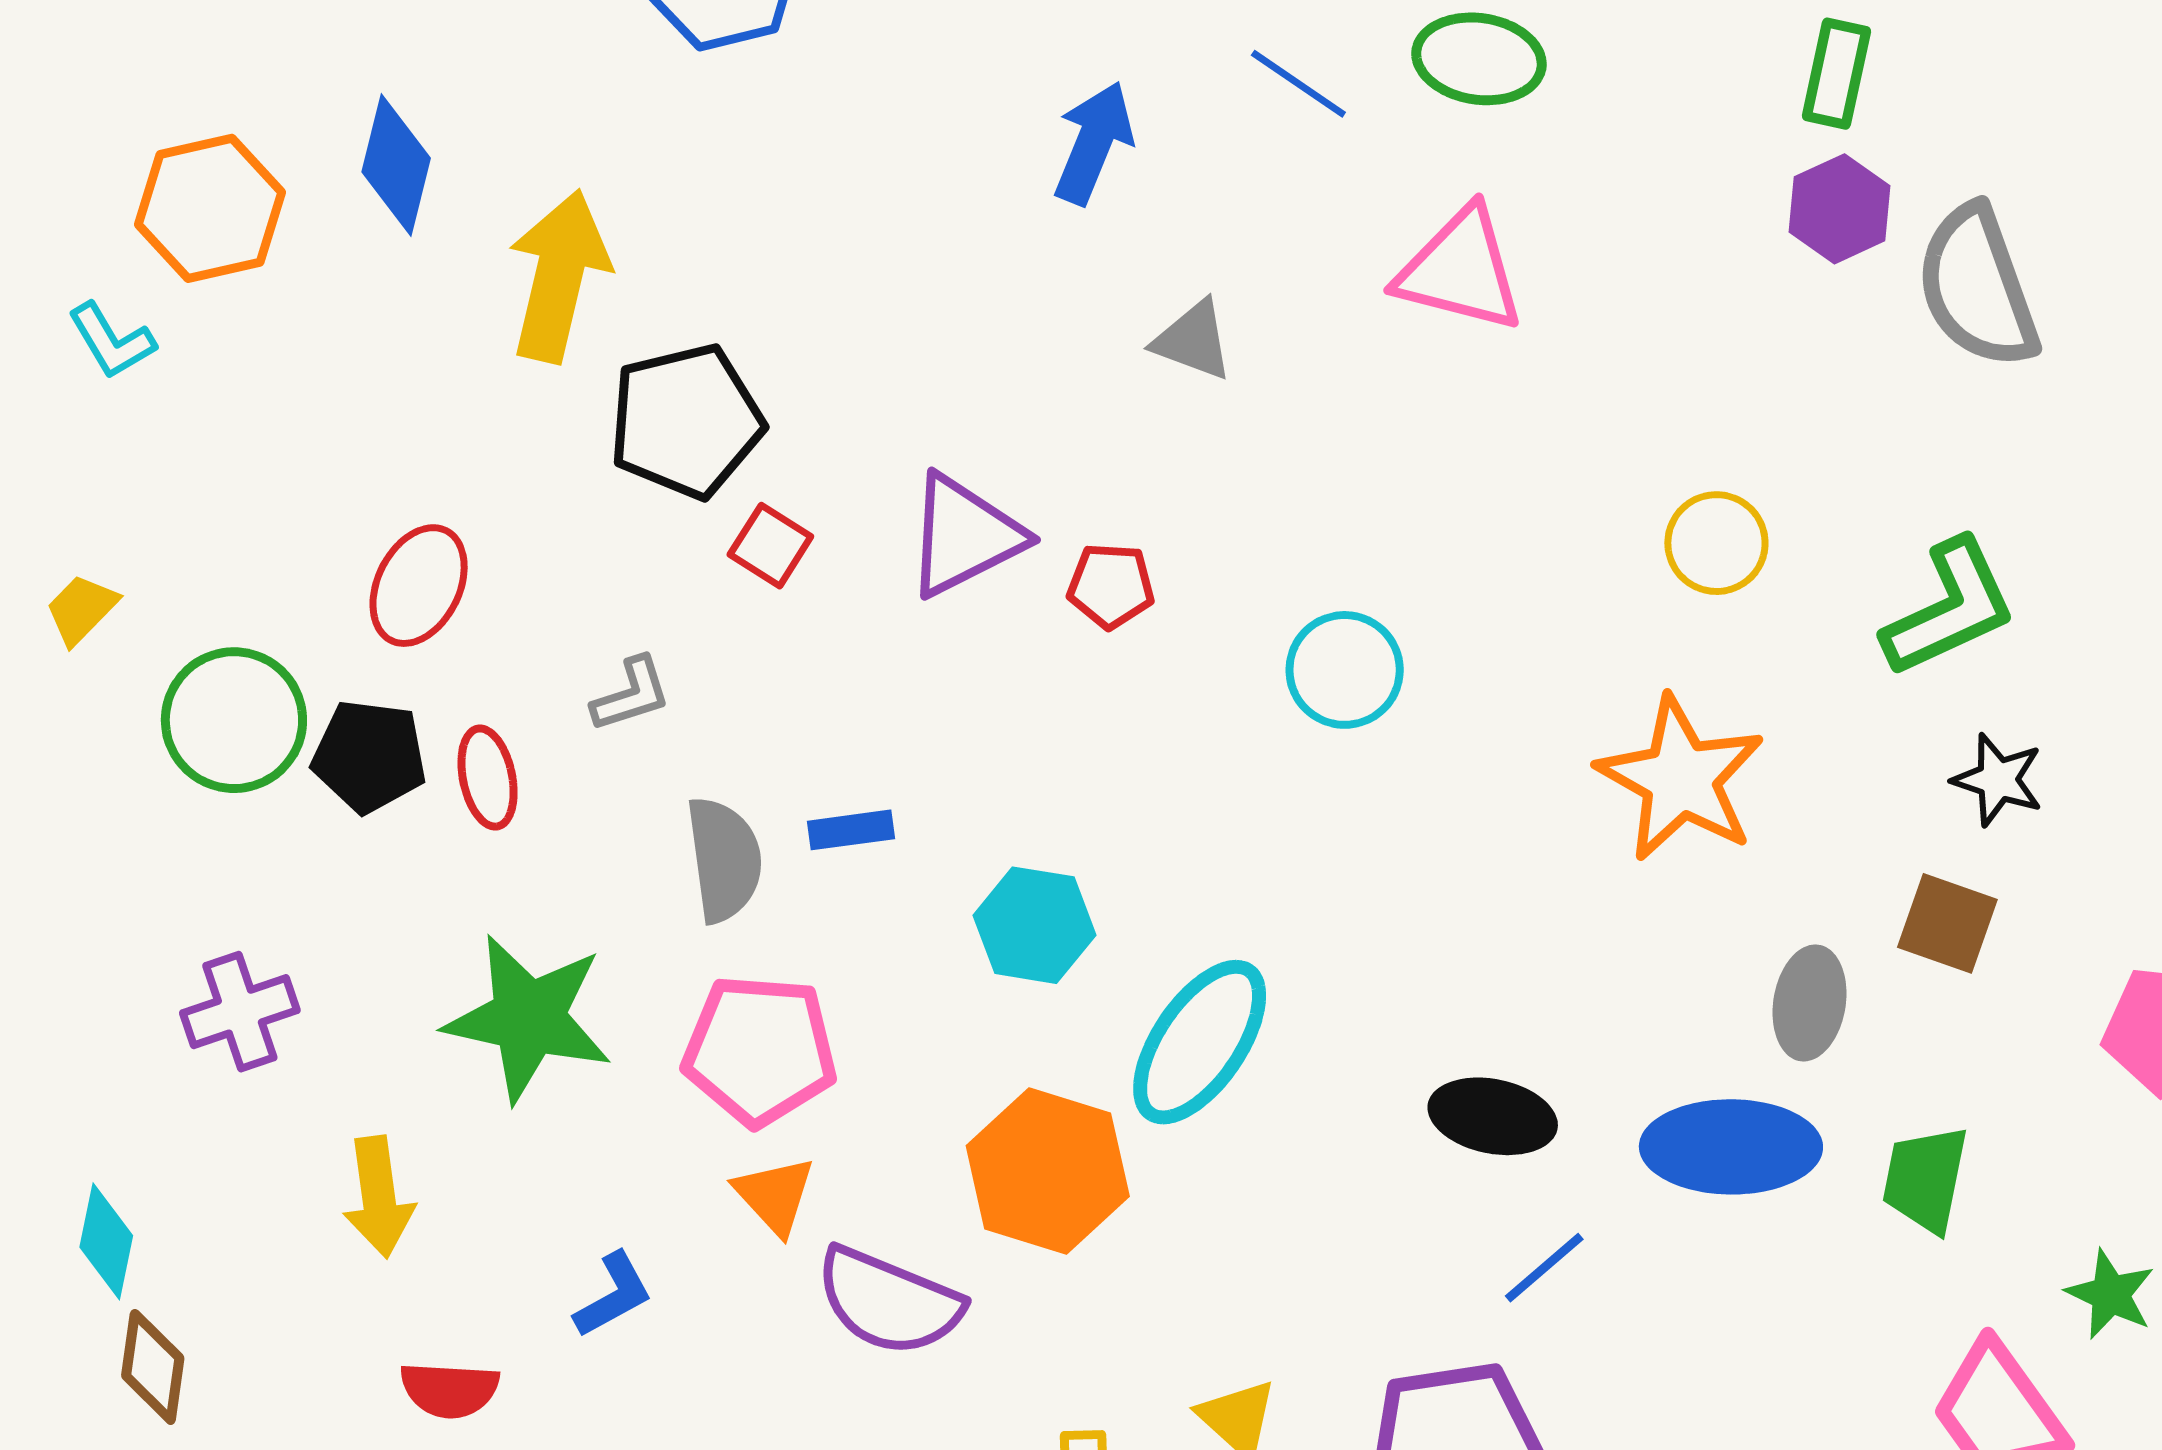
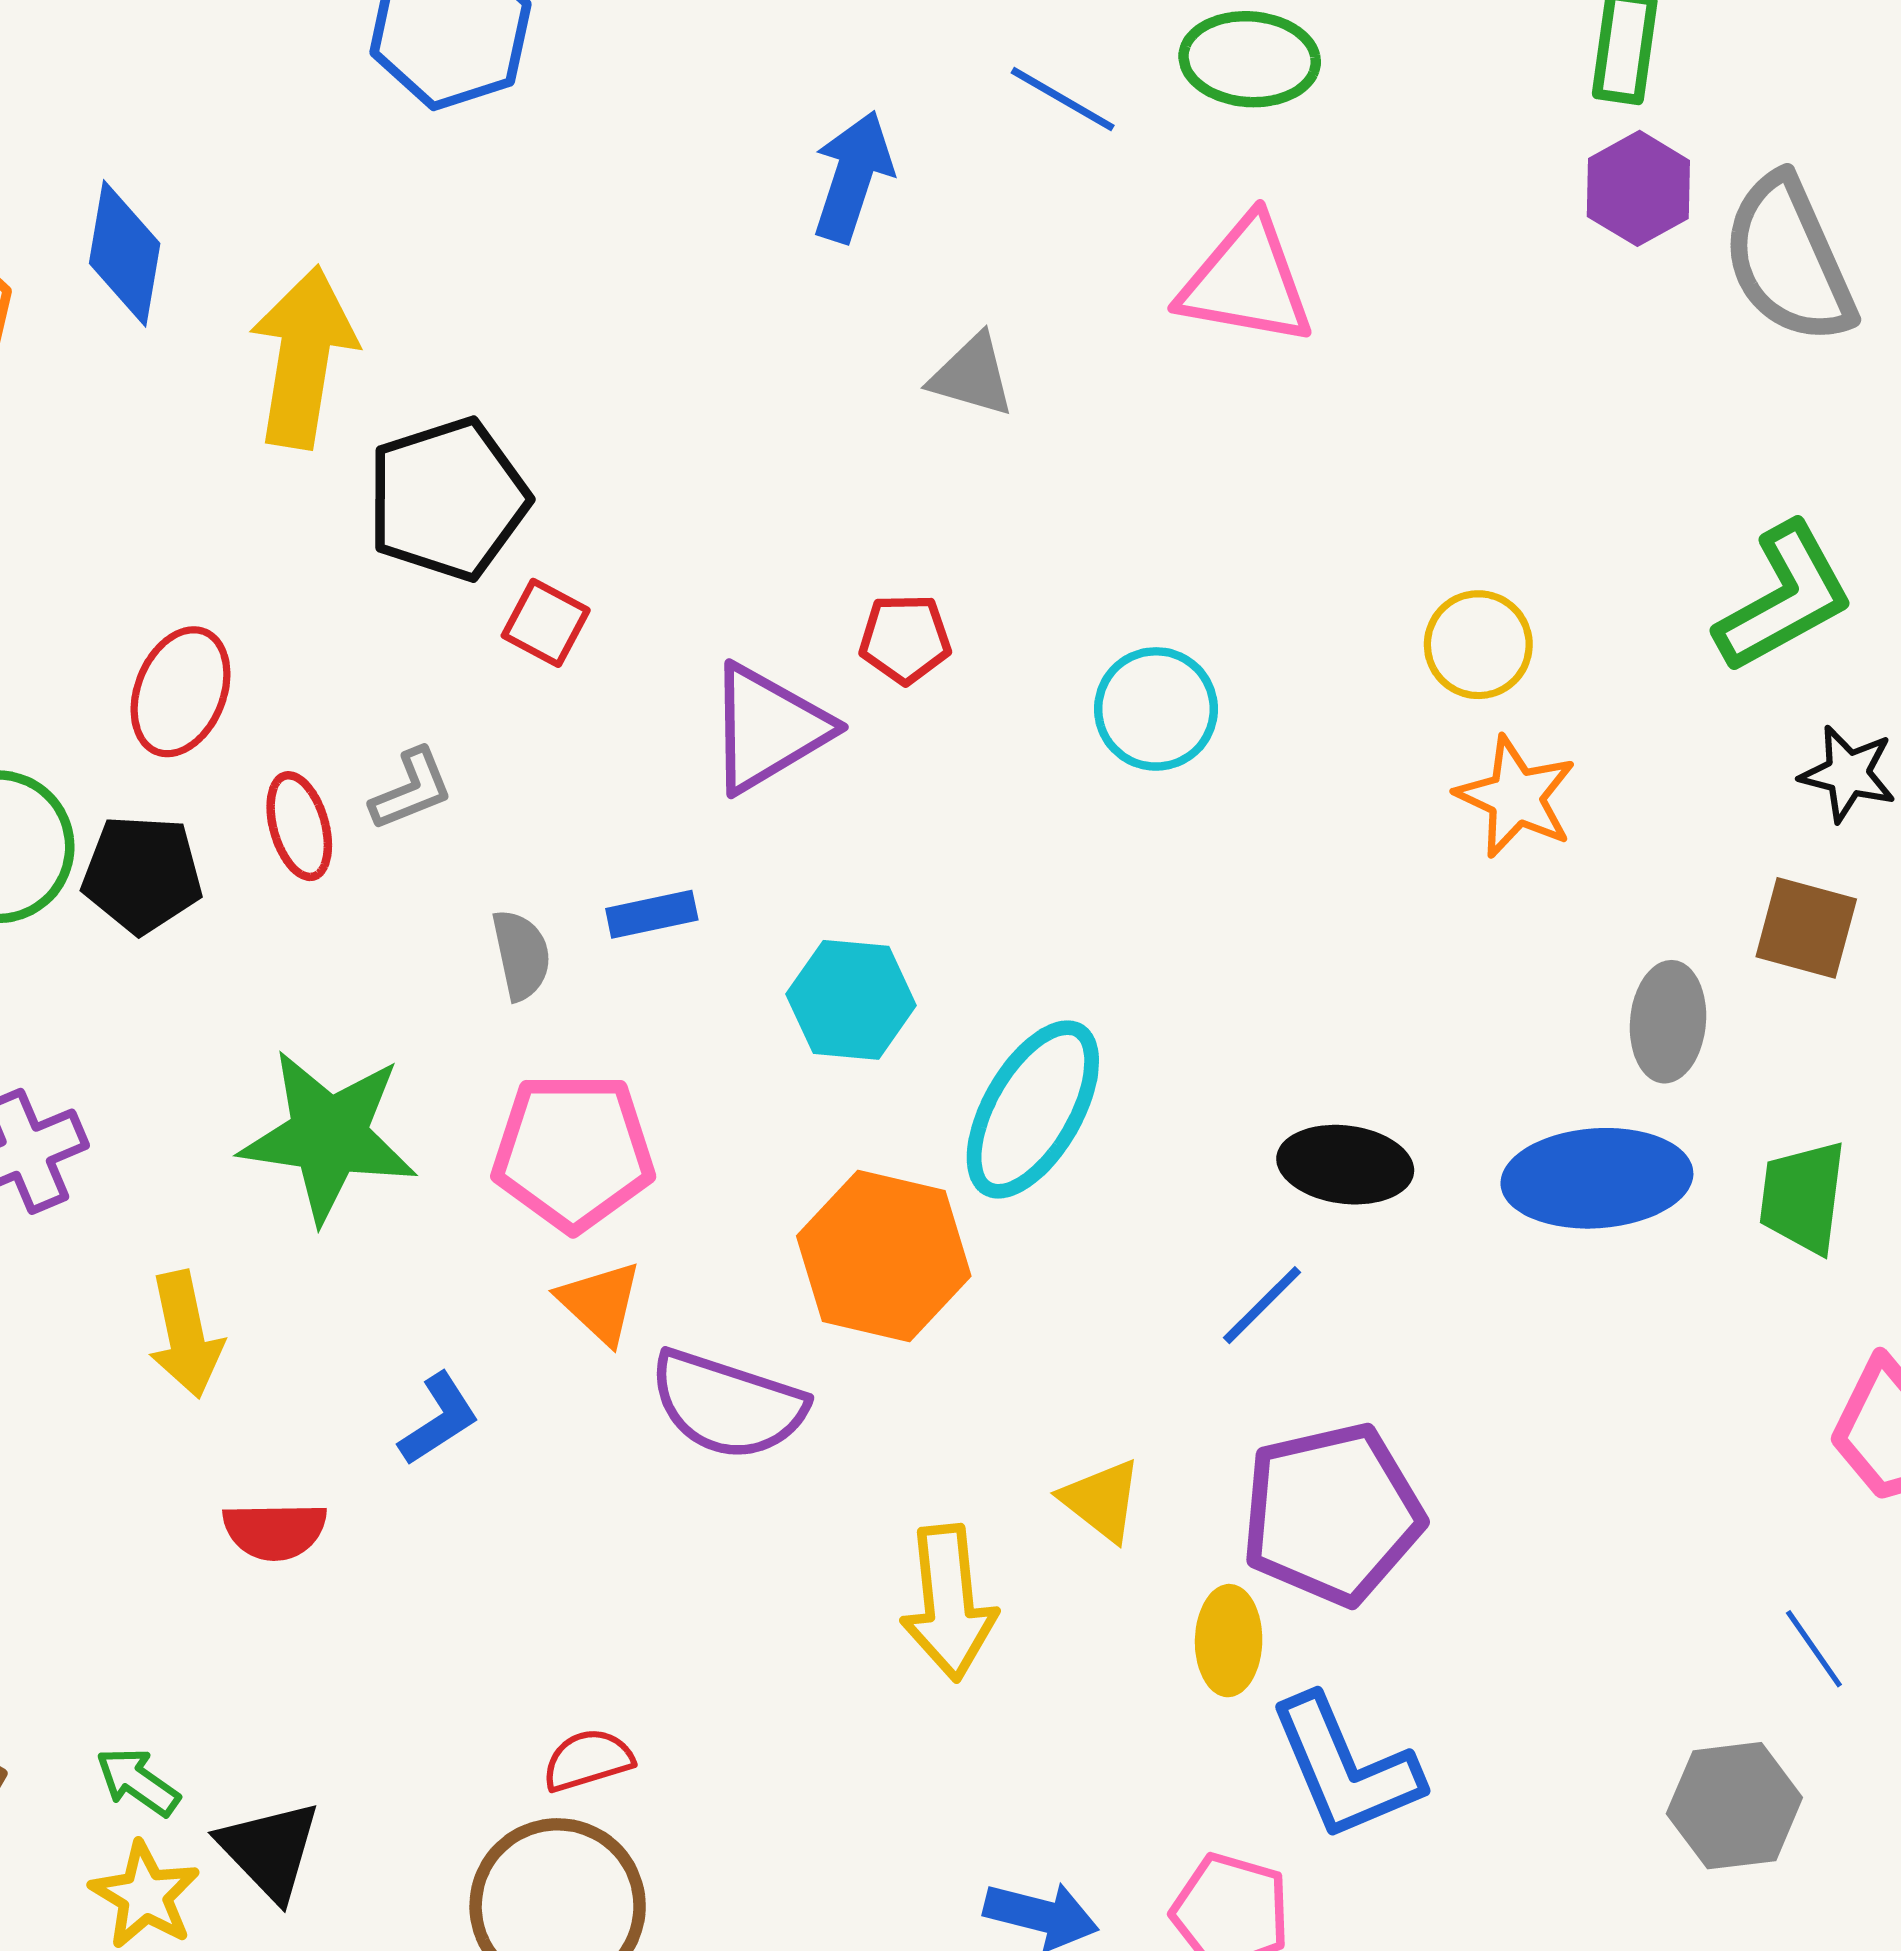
purple triangle: (964, 536) -> (768, 728), moved
yellow circle: (1716, 543) -> (1478, 645), moved
red ellipse: (488, 778) -> (299, 826), moved
orange star: (1681, 779) -> (1516, 797), size x0.7
gray semicircle: (724, 859) -> (521, 955), size x0.7
blue line: (1544, 1268) -> (1262, 1305), moved

